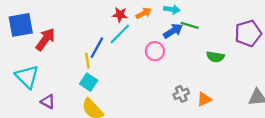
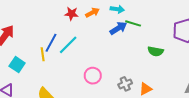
cyan line: (120, 34) -> (68, 45), moved
pink circle: (155, 51) -> (93, 76), moved
cyan square: (89, 82) -> (17, 65), moved

